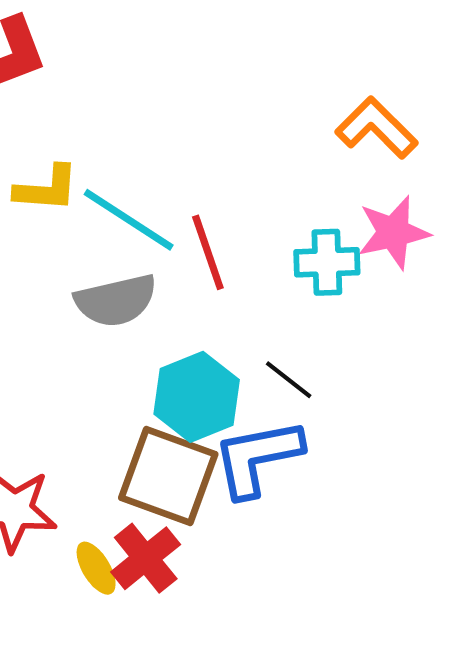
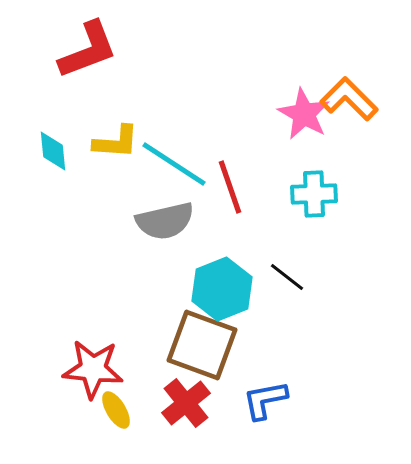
pink star: (393, 233) -> (304, 114), moved, turned -30
blue L-shape: (257, 458) -> (265, 400), moved, size x0.7
yellow ellipse: (96, 568) -> (116, 410), moved

